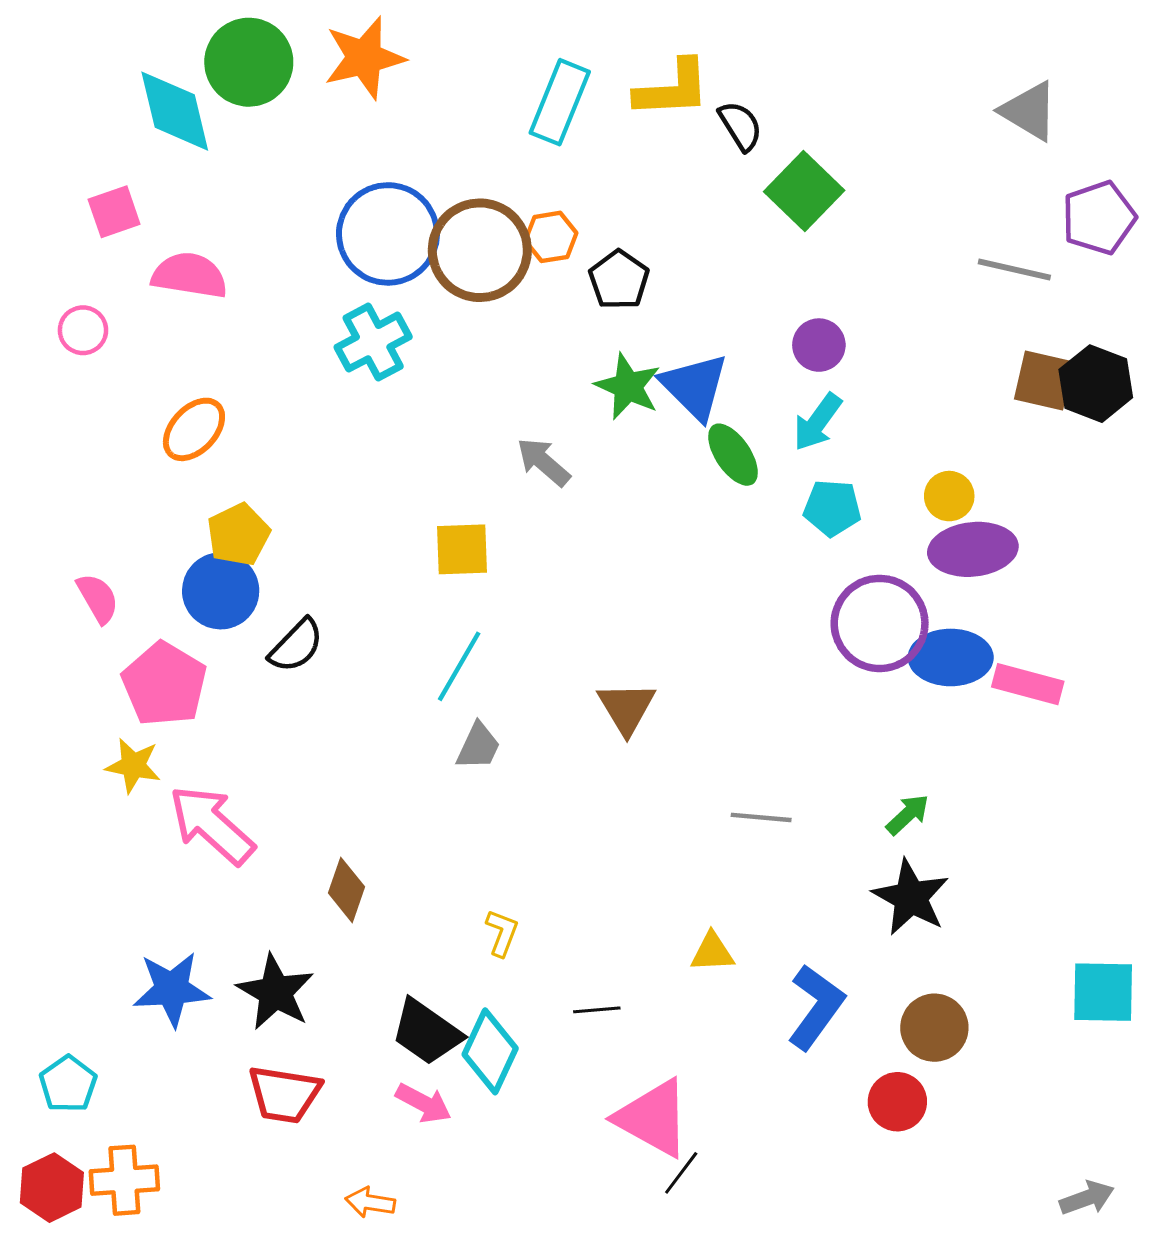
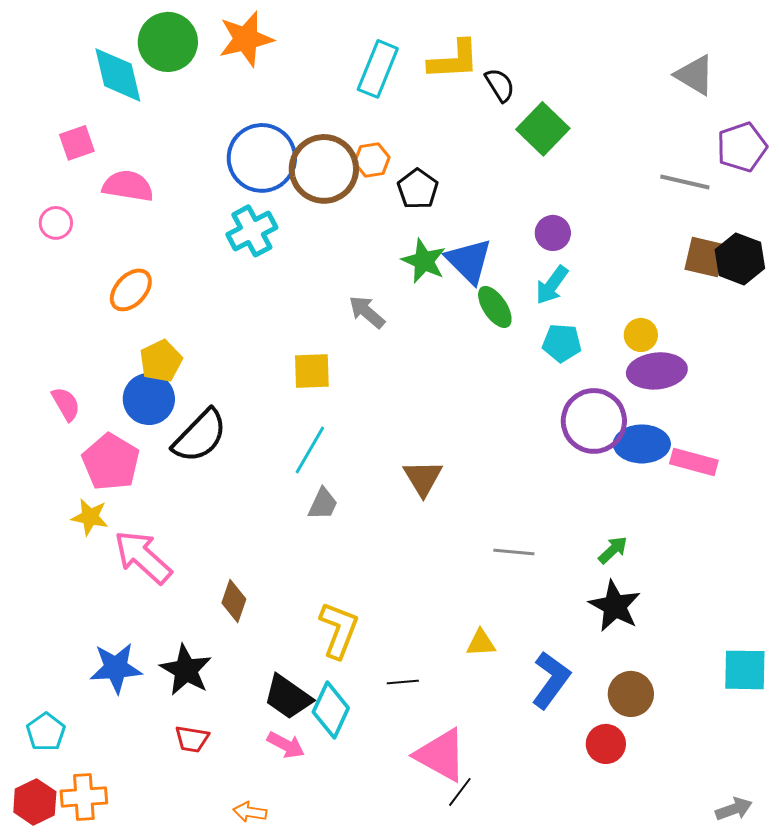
black semicircle: (296, 646) -> (200, 436), size x1.5
yellow L-shape: (502, 933) -> (339, 630), size x1.8
red trapezoid: (284, 1094) -> (192, 739), size x0.7

